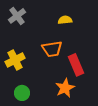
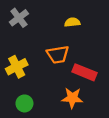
red rectangle: (76, 65) -> (85, 72), turned -45
orange star: (65, 88) -> (72, 98), turned 30

